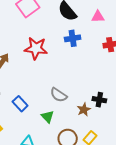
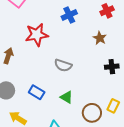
gray semicircle: (59, 95) -> (63, 65), moved
brown star: (84, 110) -> (100, 38), moved

